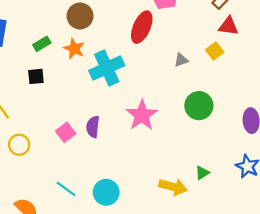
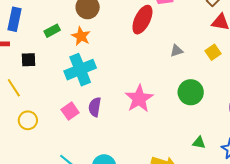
yellow square: (215, 51) -> (213, 52), moved
cyan cross: (107, 68) -> (80, 70), moved
black square: (36, 76) -> (29, 60), moved
green triangle: (202, 173) -> (199, 143), moved, turned 40

